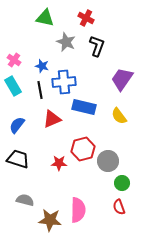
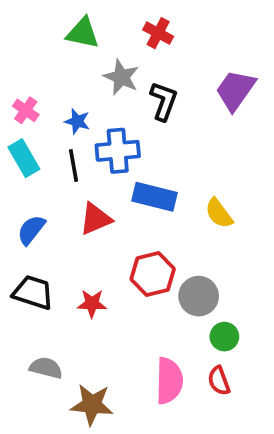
black L-shape: (97, 46) -> (164, 101), moved
purple trapezoid: (122, 79) -> (235, 90), moved
red star: (59, 163) -> (92, 303), moved
pink semicircle: (78, 210) -> (169, 381), moved

